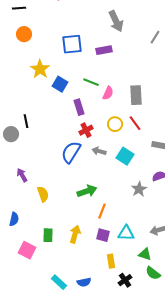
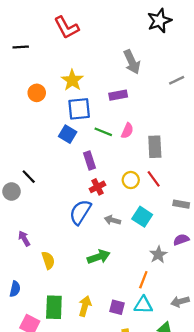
orange circle: (24, 34) -> (37, 93), moved
gray line: (155, 37) -> (177, 80), turned 32
blue square: (72, 44) -> (79, 109), moved
yellow star: (40, 69) -> (72, 80), moved
pink semicircle: (108, 93) -> (127, 131), moved
black line: (26, 121) -> (29, 177), turned -32
gray arrow: (99, 151) -> (112, 220), moved
orange line: (102, 211) -> (143, 280), moved
green rectangle: (48, 235) -> (54, 307), size x1.5

